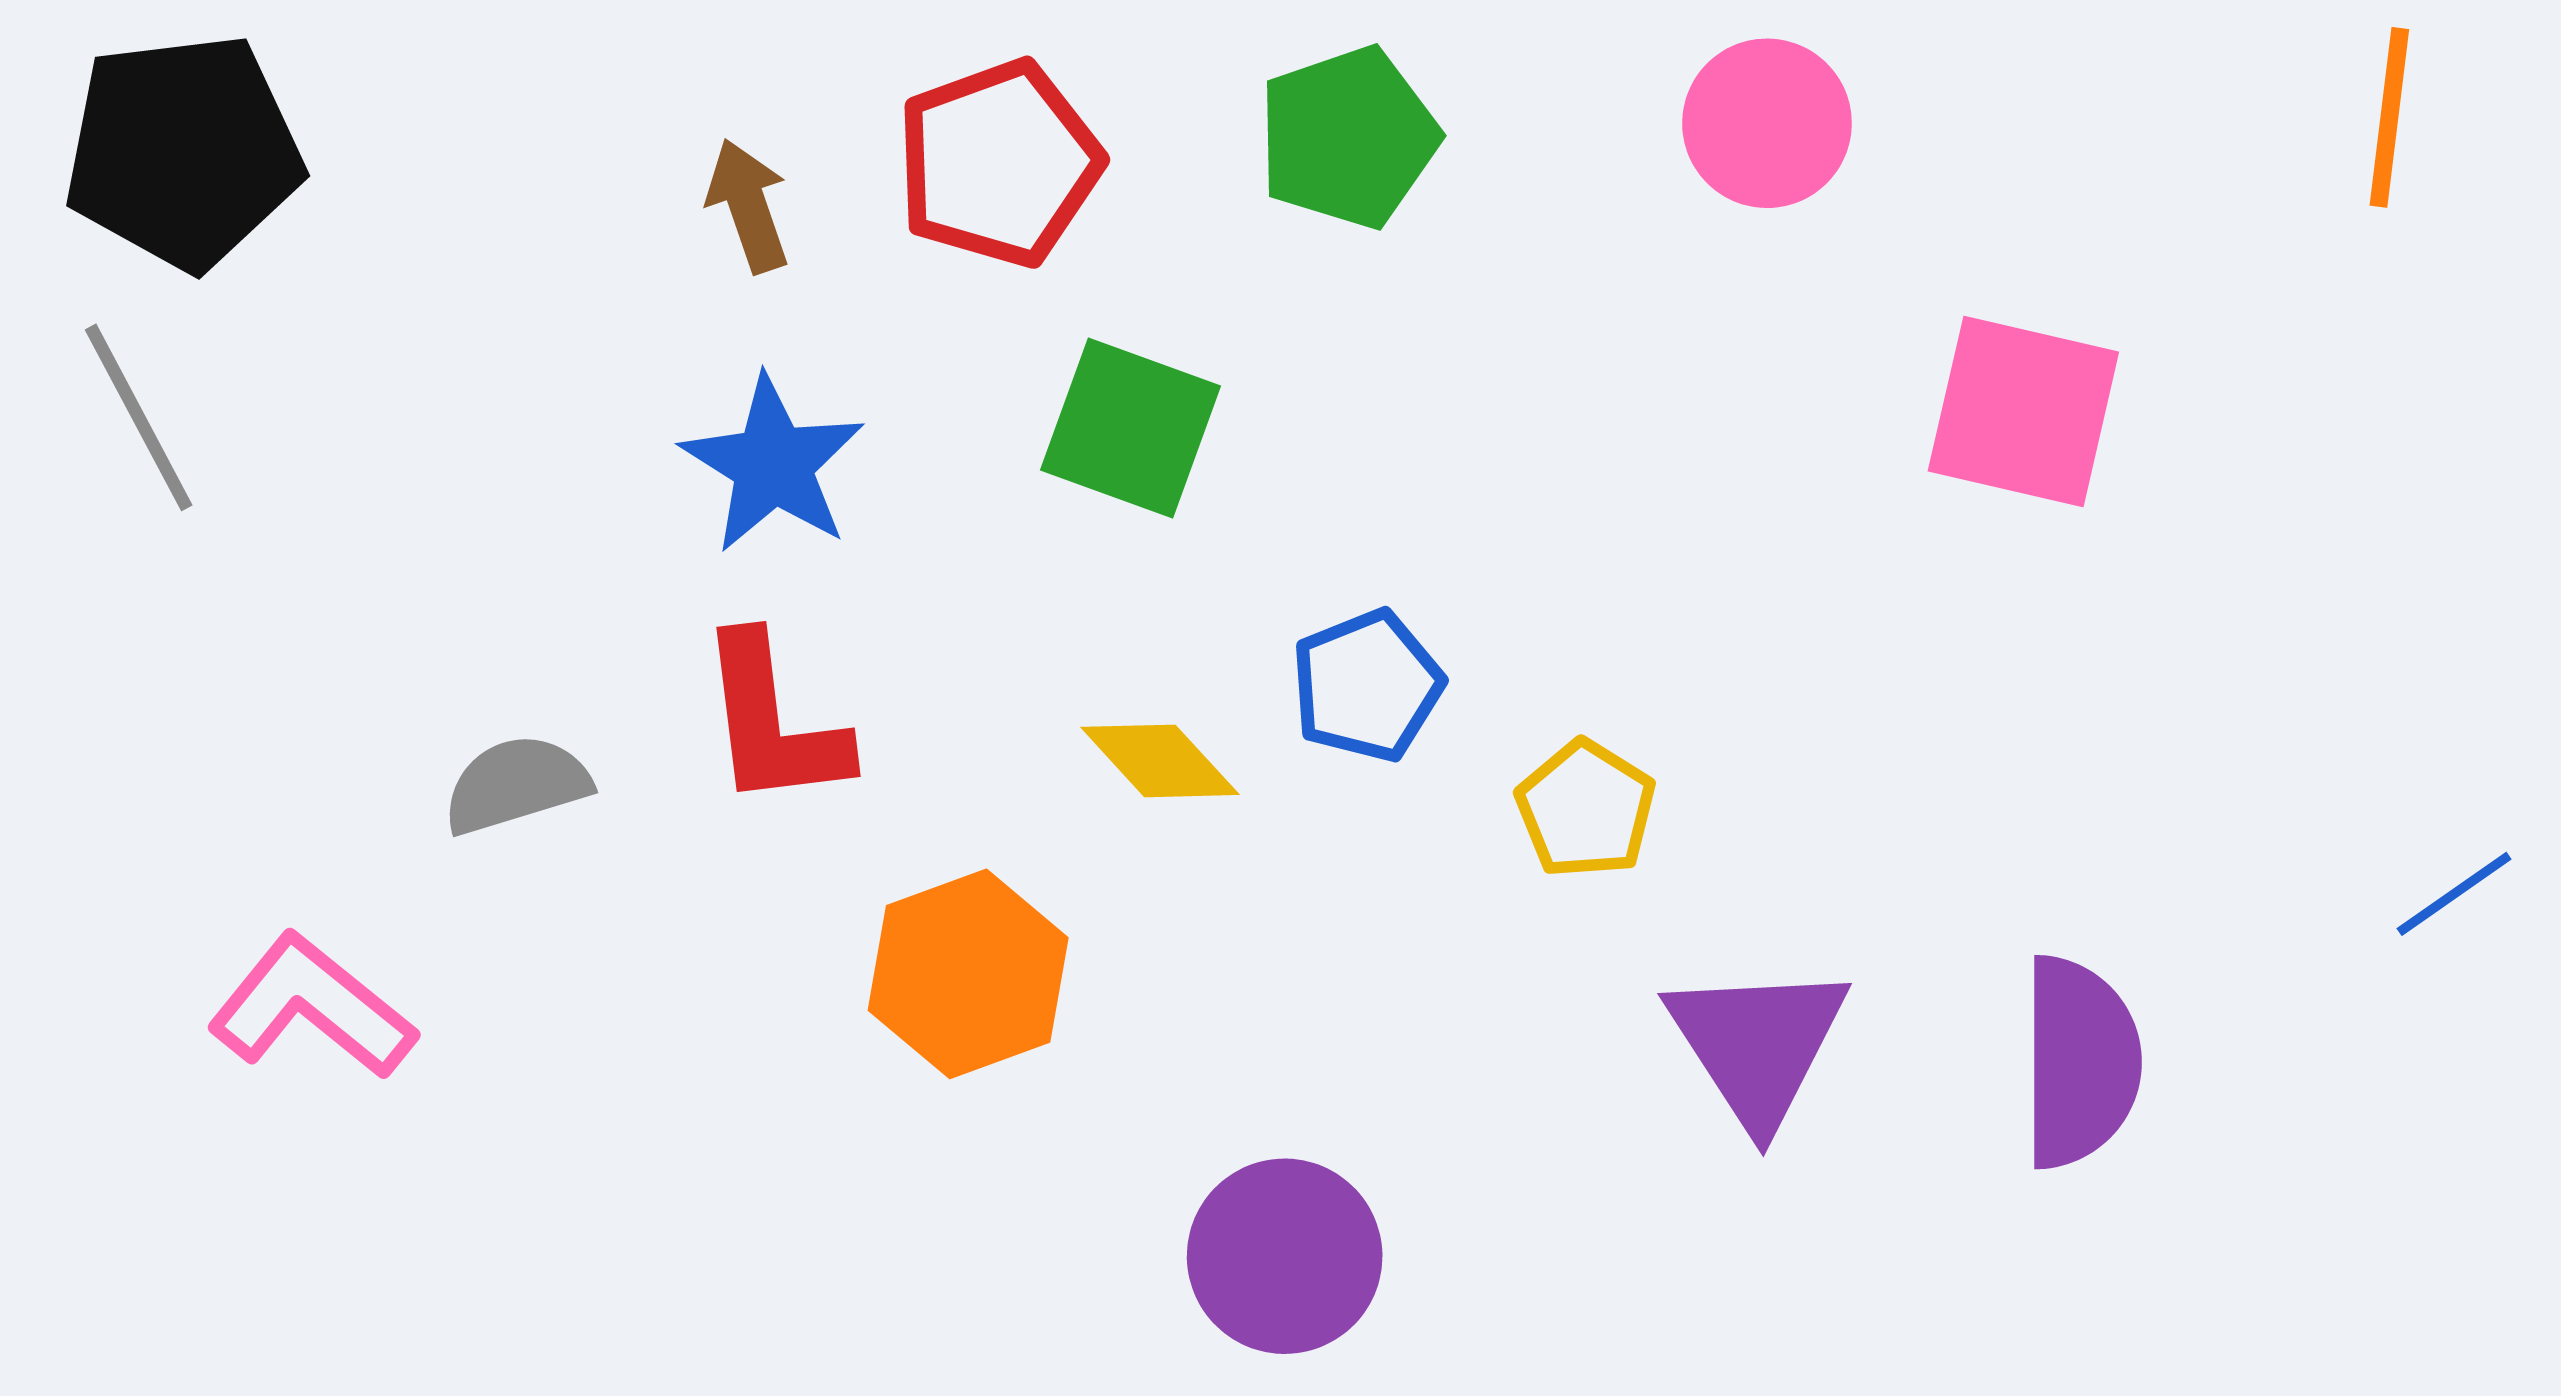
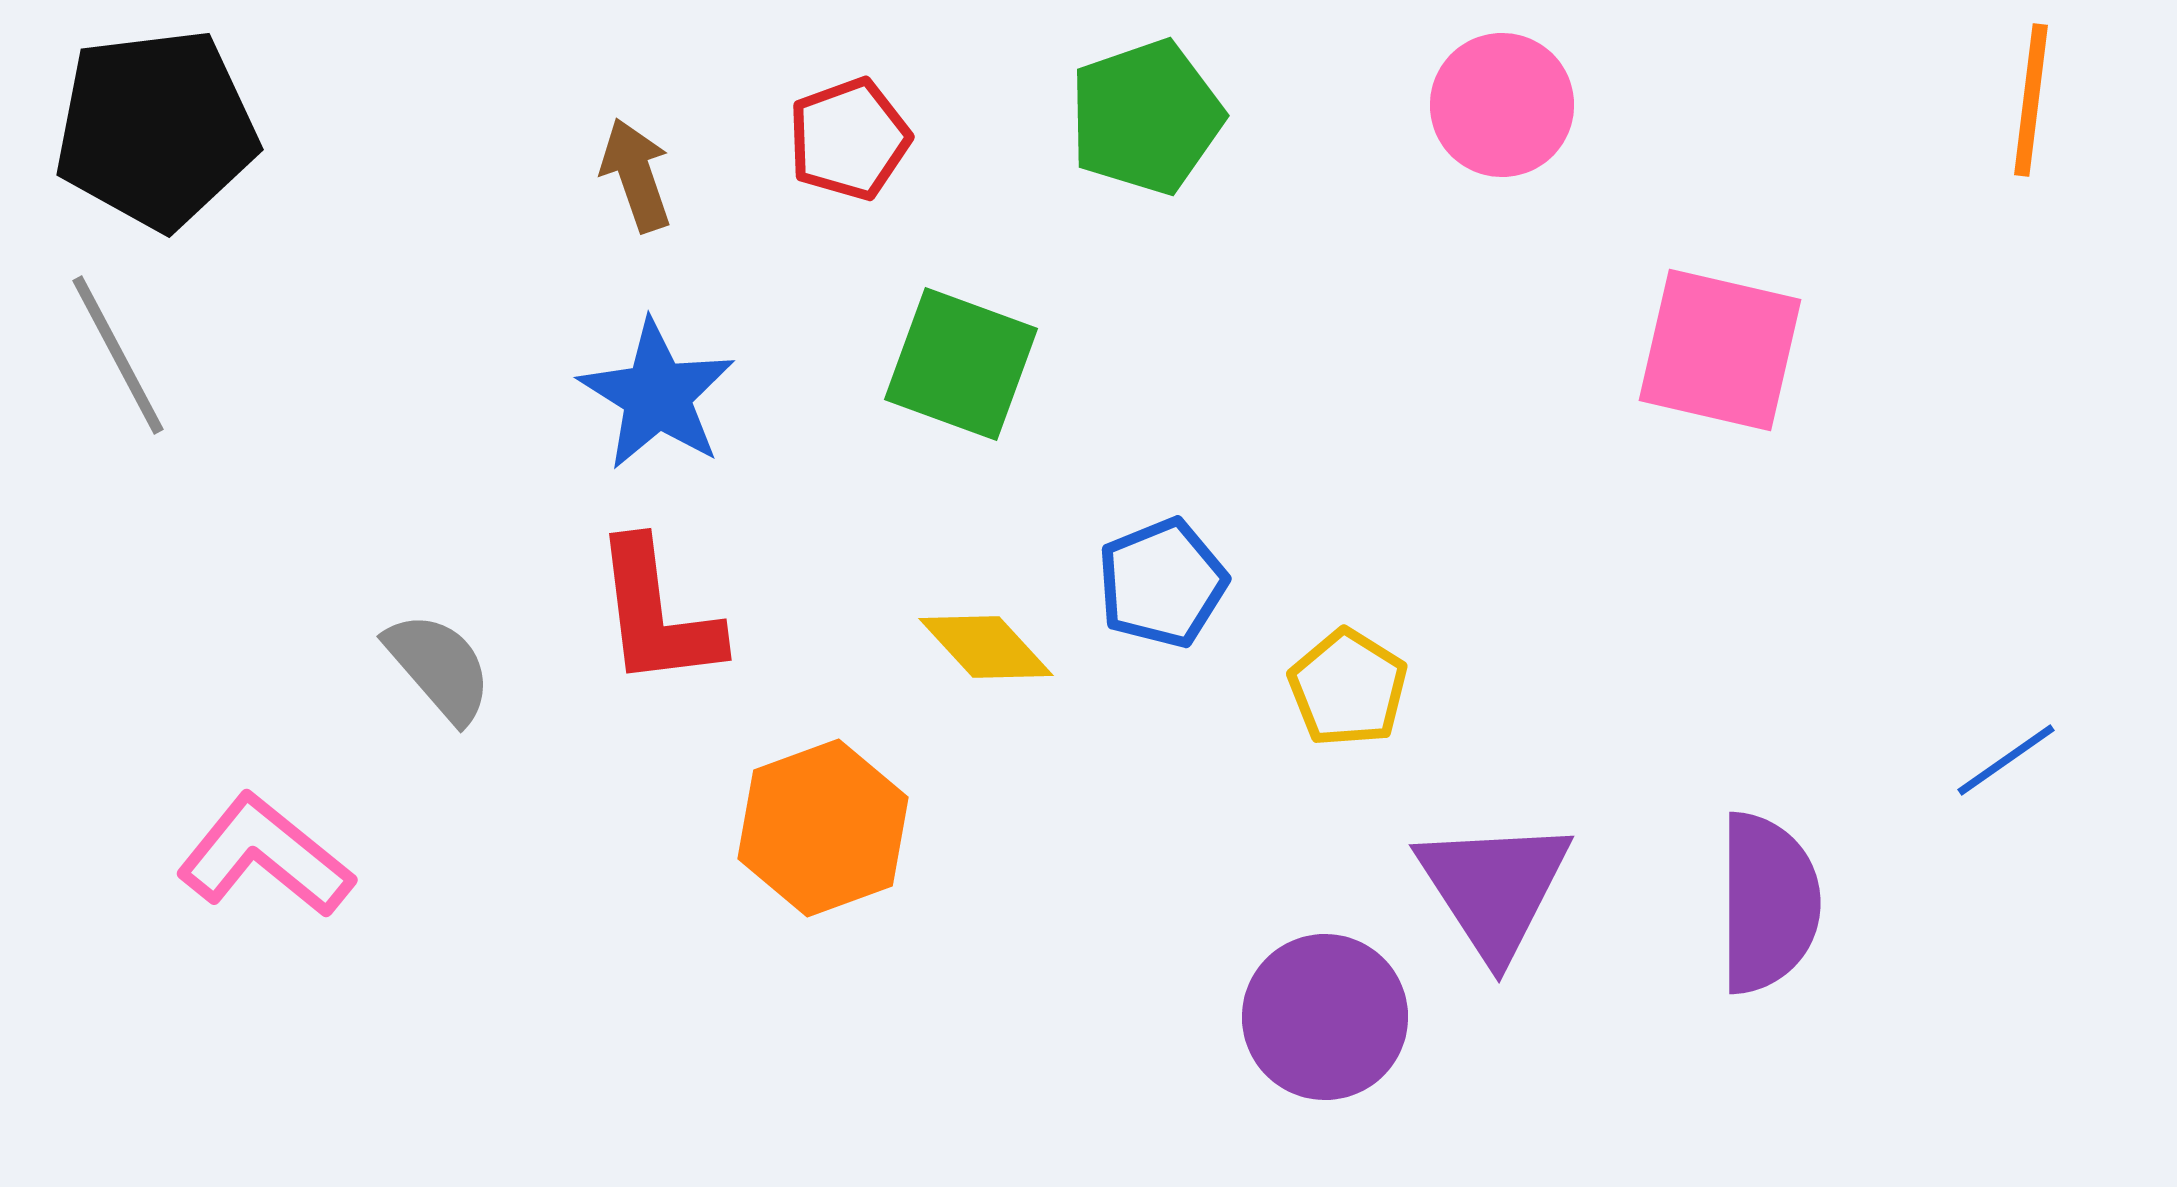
red pentagon: (999, 163) -> (849, 139), size x0.7
gray semicircle: (516, 784) -> (439, 667), turned 66
blue line: (2454, 894) -> (2006, 760), moved
purple circle: (1285, 1256) -> (1325, 1017), moved

